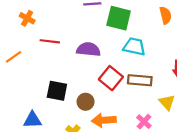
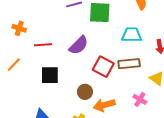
cyan trapezoid: (134, 47) -> (132, 35), moved
purple semicircle: (88, 49) -> (79, 45), turned 140
black square: (57, 91) -> (50, 75), moved

